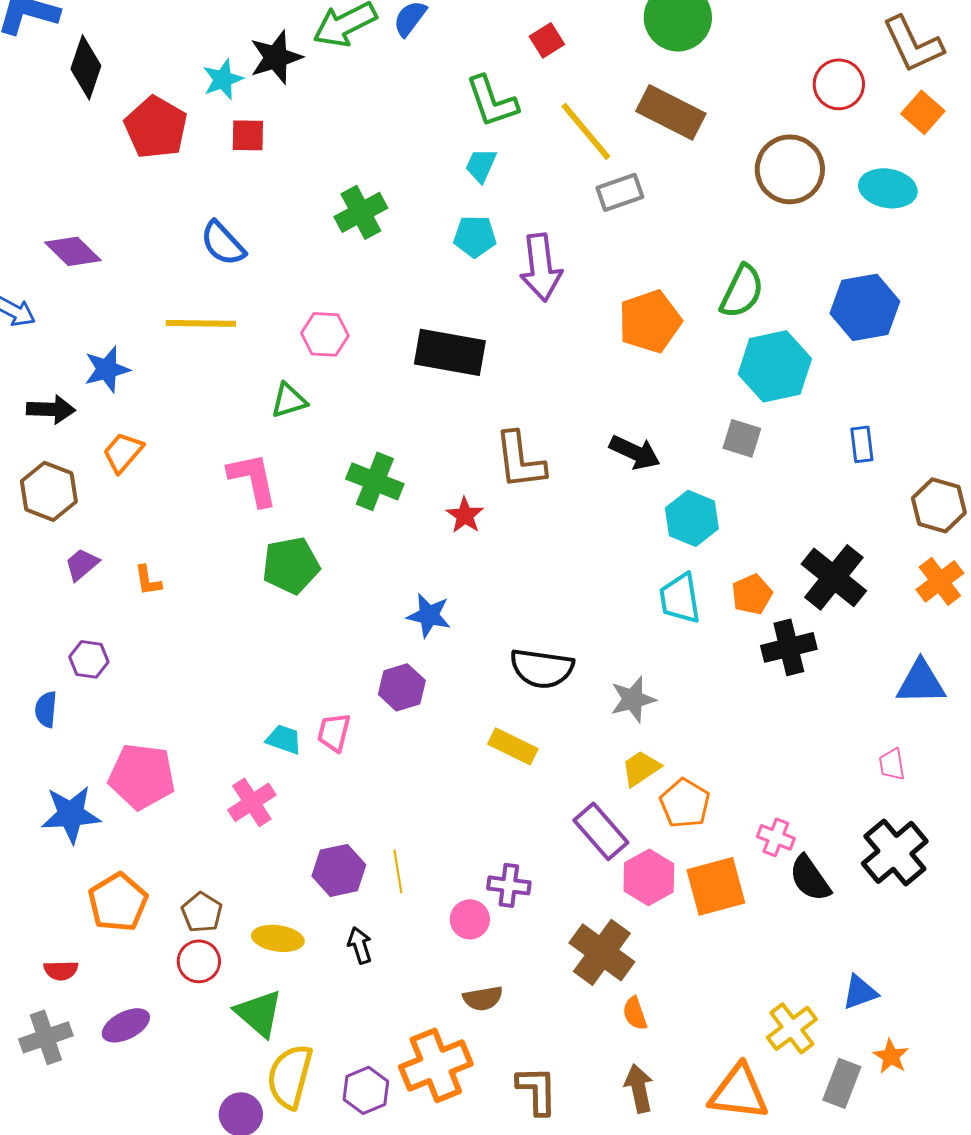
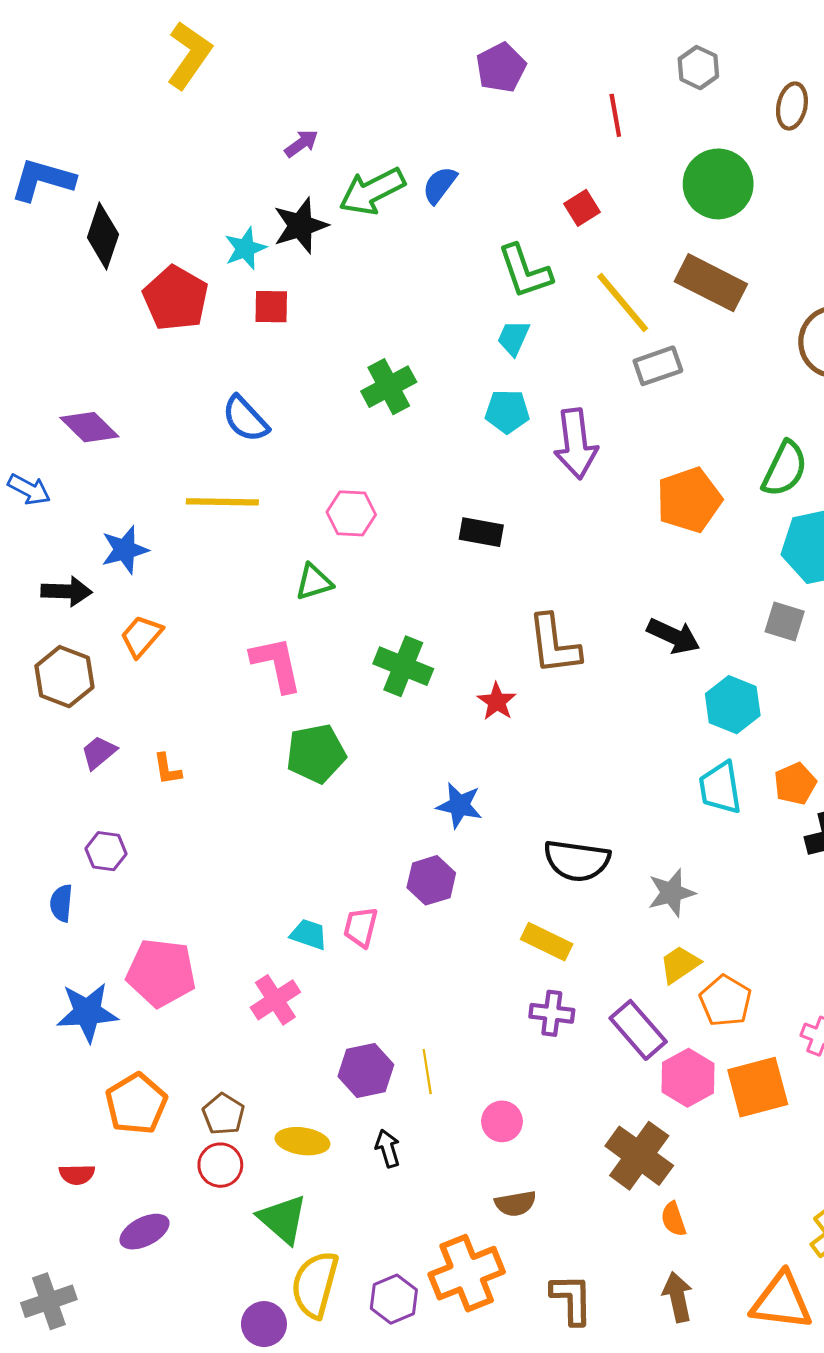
black rectangle: (450, 352) -> (481, 532), size x0.6
purple cross: (509, 885) -> (552, 1013), moved
gray cross: (46, 1037) -> (49, 1301), moved

